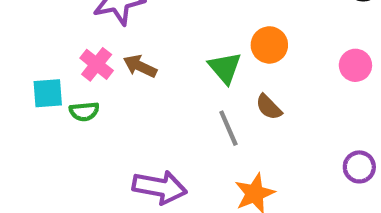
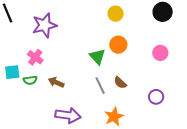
brown arrow: (140, 66) -> (56, 82), moved
brown semicircle: (269, 107) -> (120, 83), moved
purple circle: (359, 167) -> (156, 97), moved

